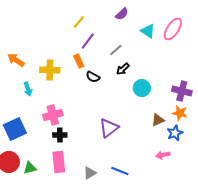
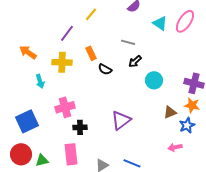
purple line: (88, 41) -> (67, 33), moved
gray line: (116, 50) -> (128, 42), turned 56
black cross: (60, 135) -> (80, 127), moved

